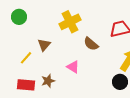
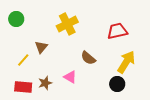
brown semicircle: (91, 44) -> (88, 58), moved
pink triangle: (73, 67) -> (70, 77), moved

